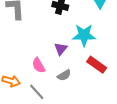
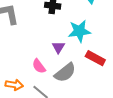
gray semicircle: (64, 75) -> (65, 73), size x1.6

